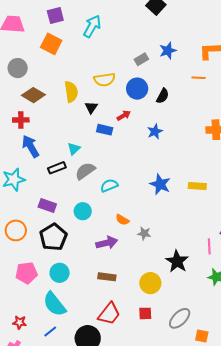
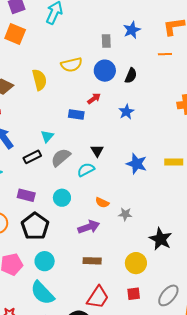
gray rectangle: (141, 59) -> (106, 41), turned -56
black triangle: (91, 107) -> (97, 151), moved

